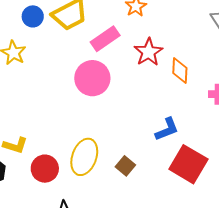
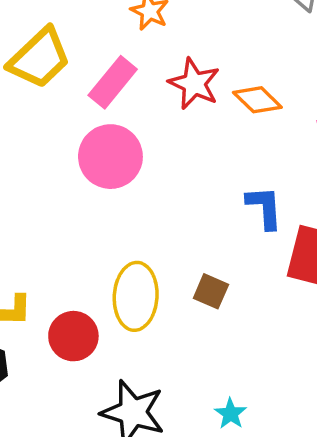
orange diamond: (180, 70) -> (257, 100), turned -32
blue L-shape: (167, 129) -> (264, 207), turned -56

